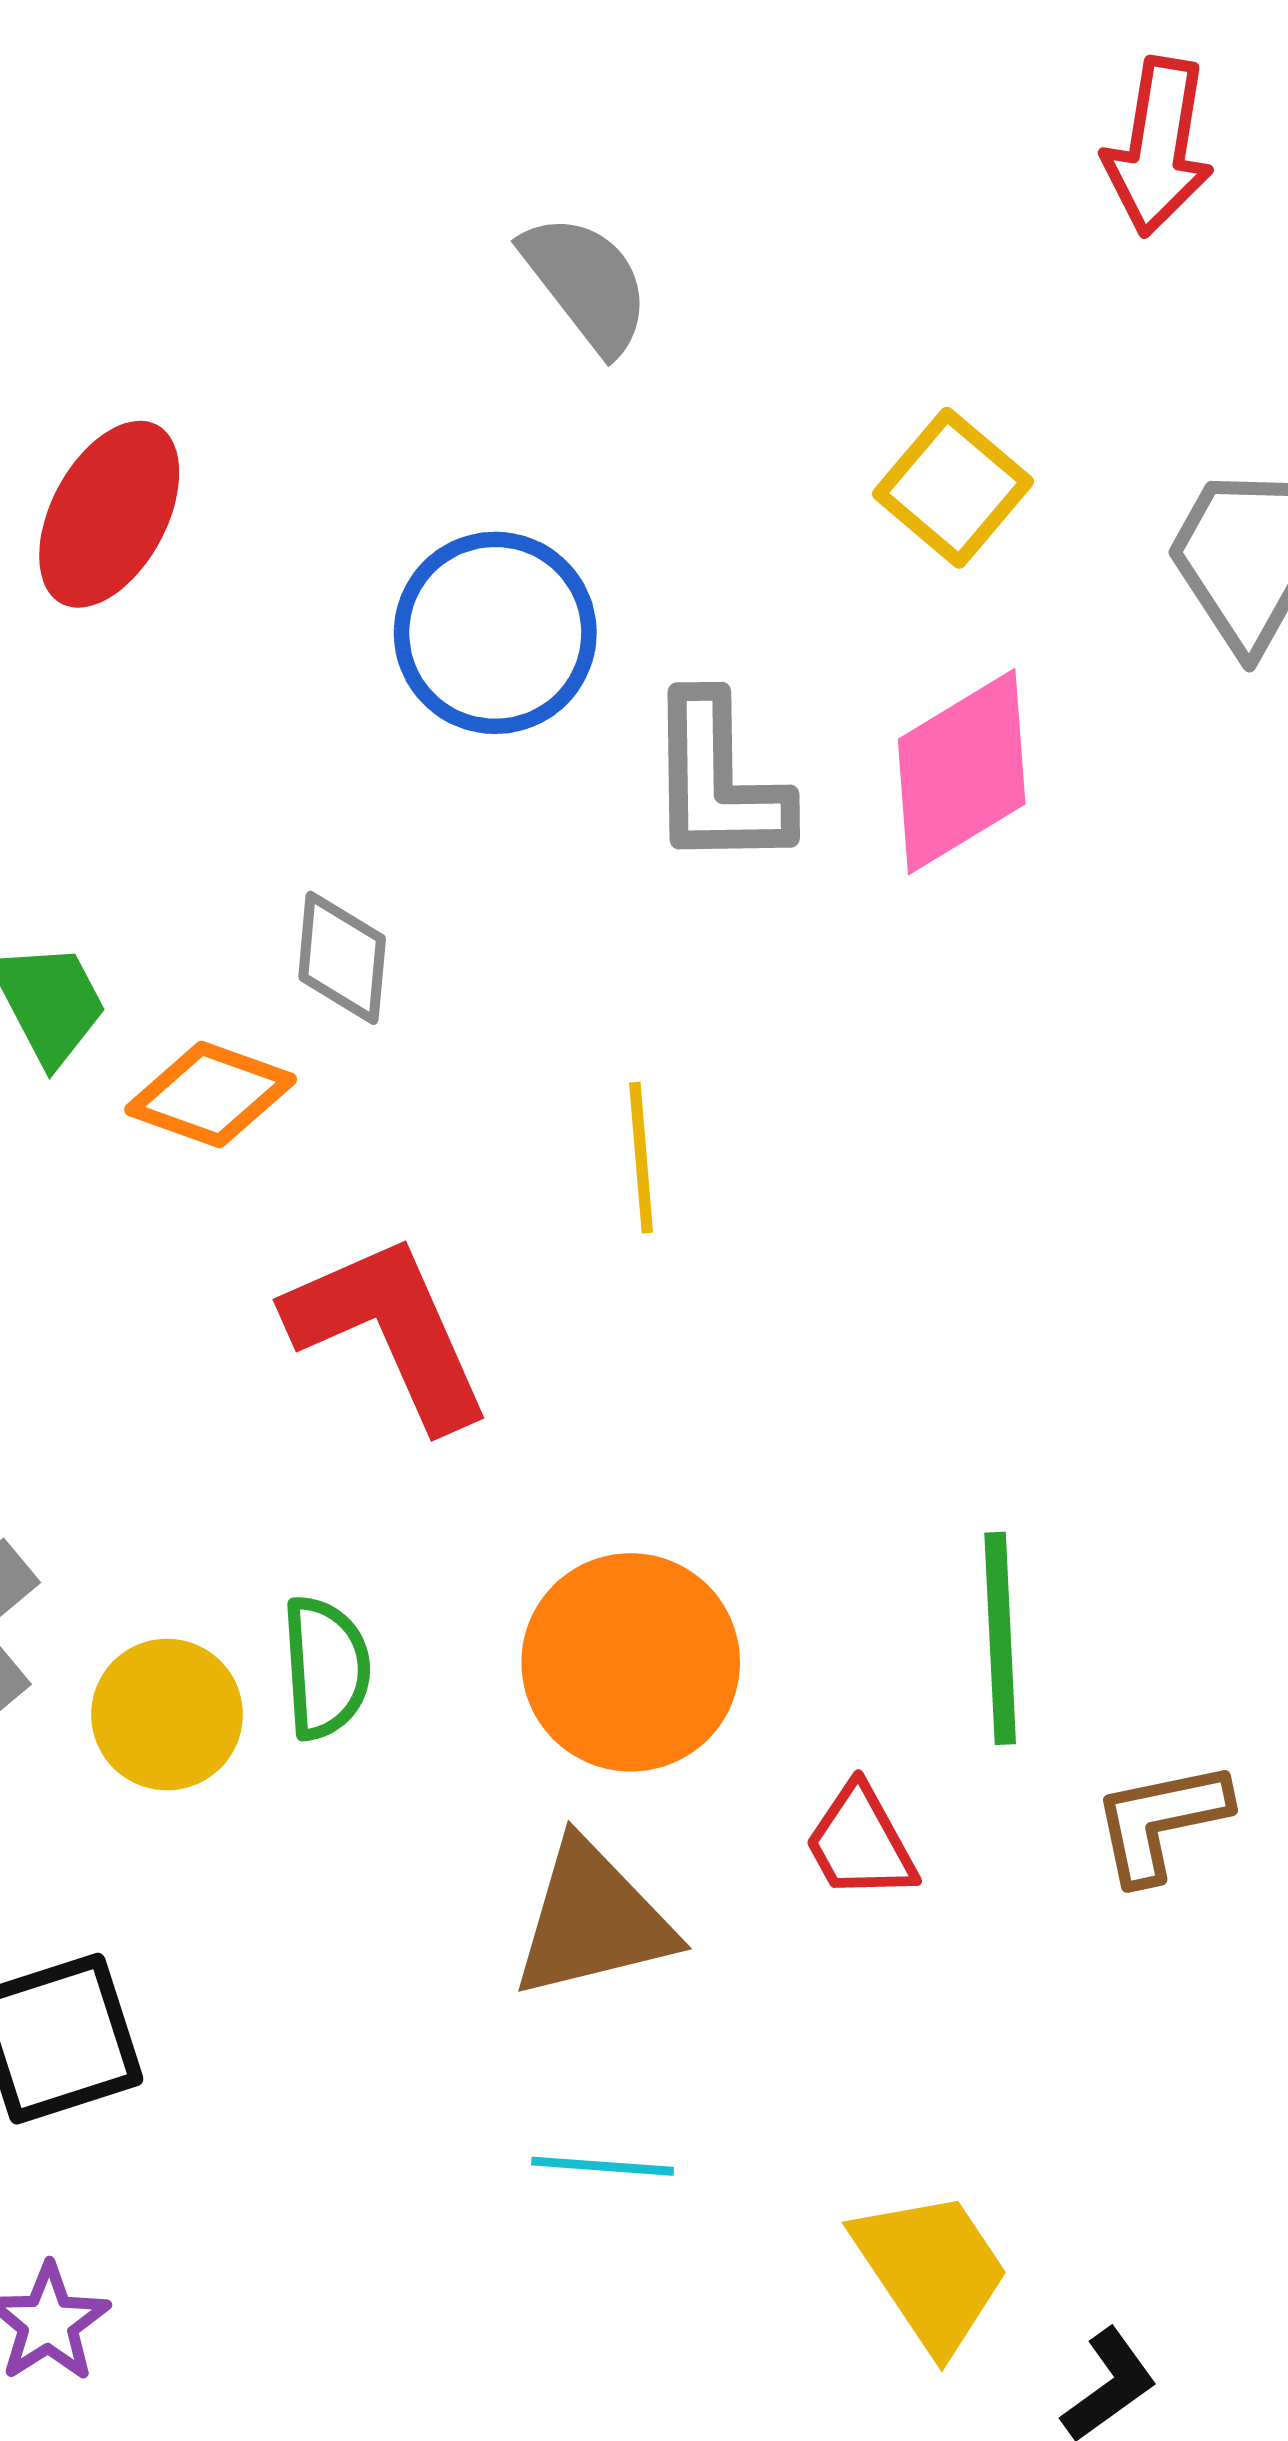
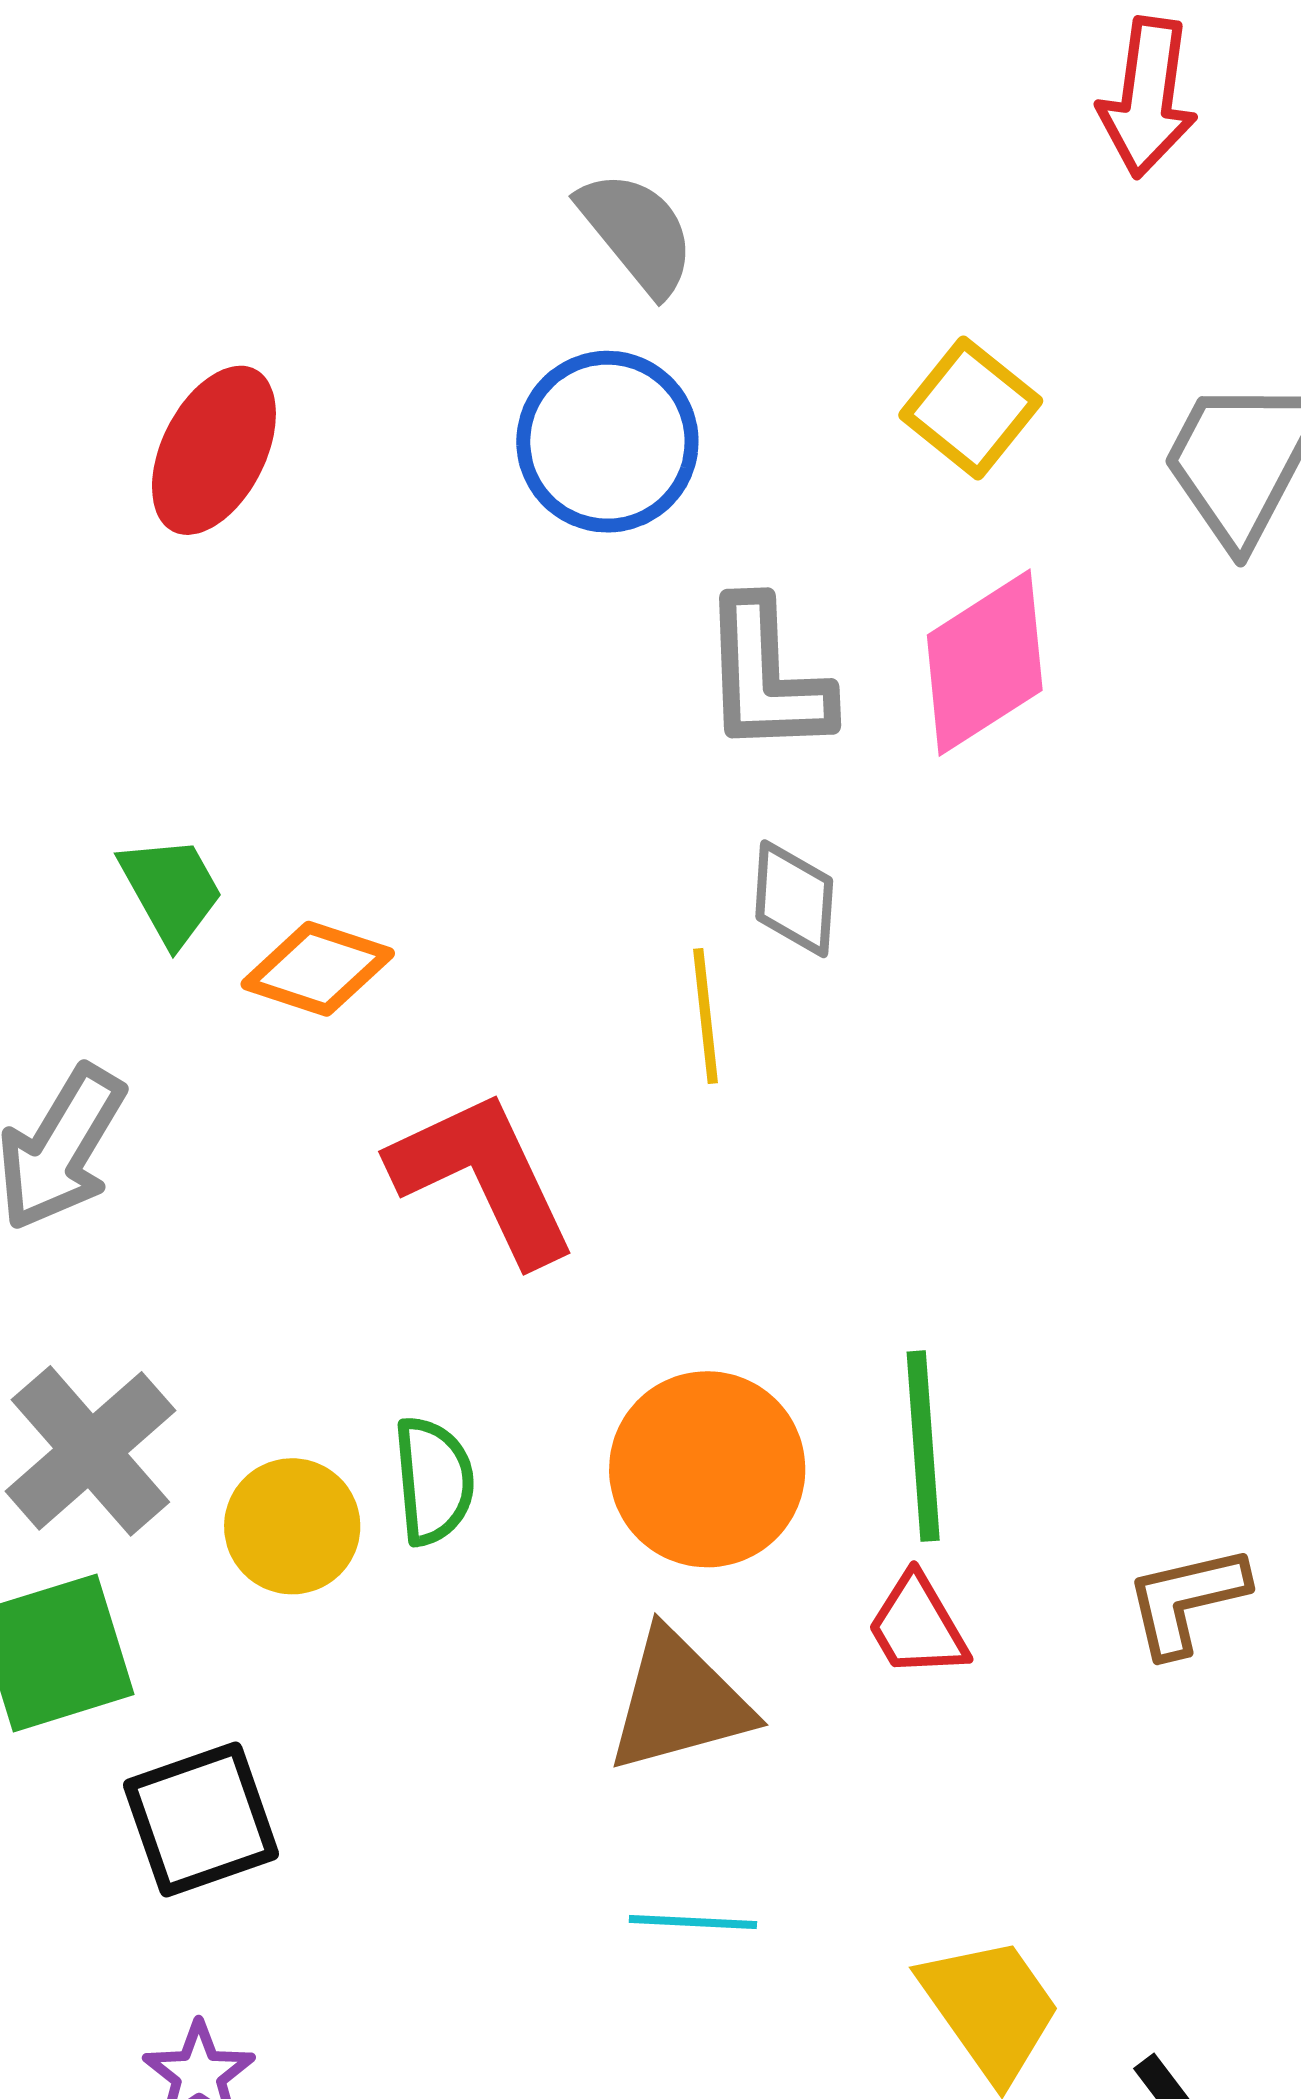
blue circle: (495, 633) -> (607, 442), moved
gray diamond: (342, 958) -> (794, 899), moved
green line: (1000, 1638) -> (923, 1446), moved

